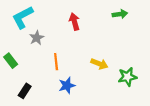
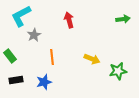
green arrow: (120, 14) -> (123, 19), moved
blue star: (67, 85) -> (44, 82), moved
black rectangle: (25, 91) -> (16, 80), moved, turned 48

